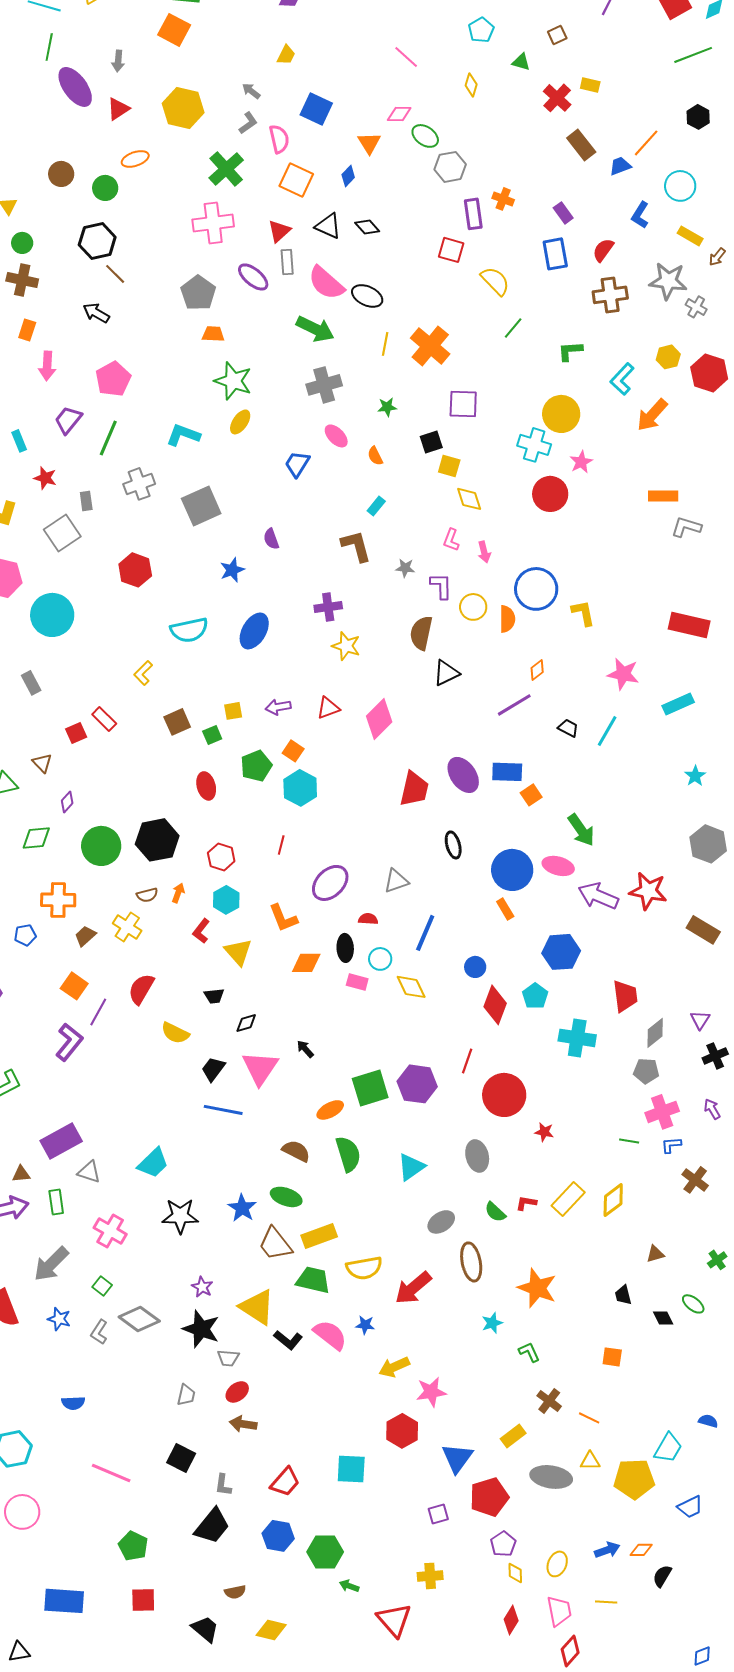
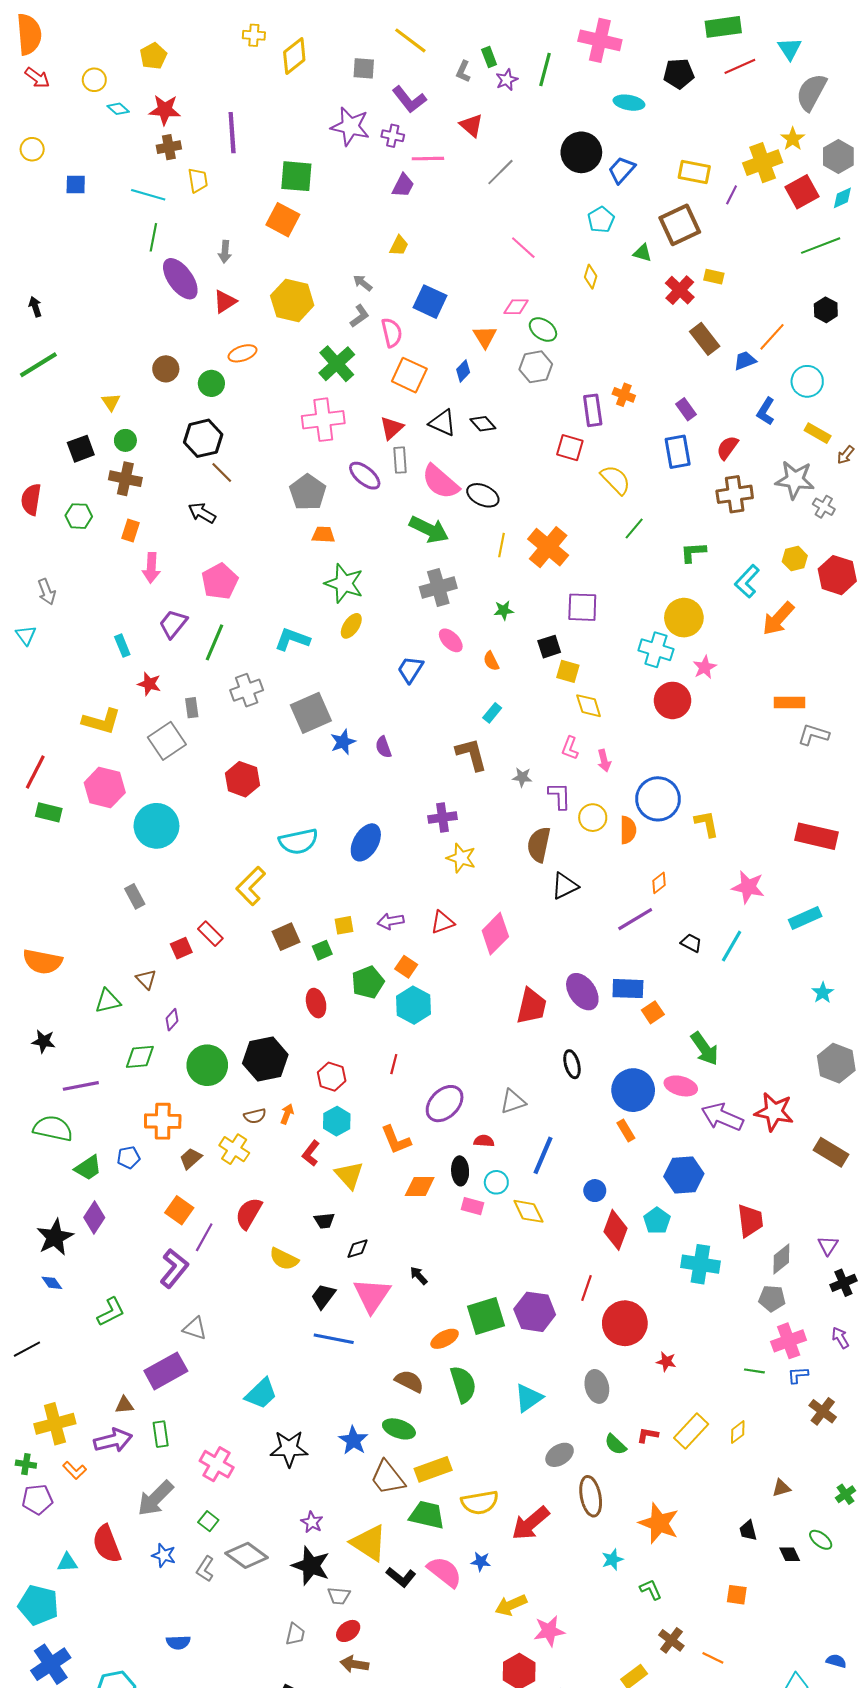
brown square: (557, 35) -> (680, 225), size x2.0
gray hexagon: (450, 167) -> (536, 367), moved
blue star: (232, 570) -> (343, 742), moved
yellow L-shape: (143, 673) -> (251, 886), size x1.5
gray triangle: (89, 1172) -> (195, 1328), moved
yellow diamond: (613, 1200) -> (738, 1432), size x0.7

